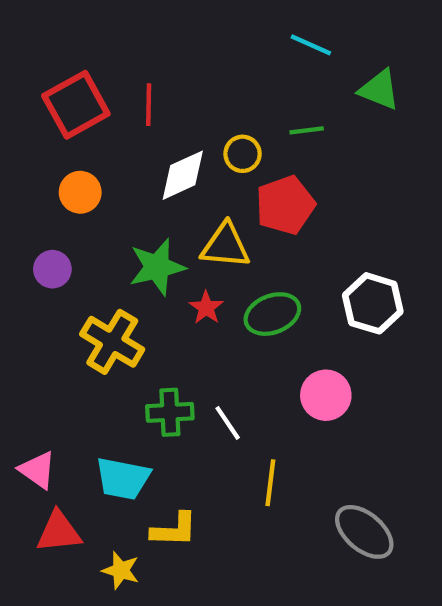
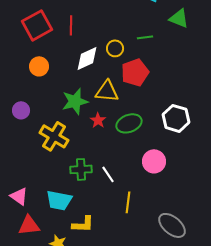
purple circle: (52, 269) -> (21, 110), moved

